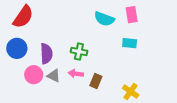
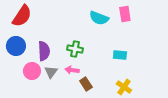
cyan rectangle: (130, 43) -> (120, 55), moved
gray triangle: (54, 76) -> (51, 72), turned 40
brown rectangle: (96, 81) -> (86, 84), moved, turned -56

